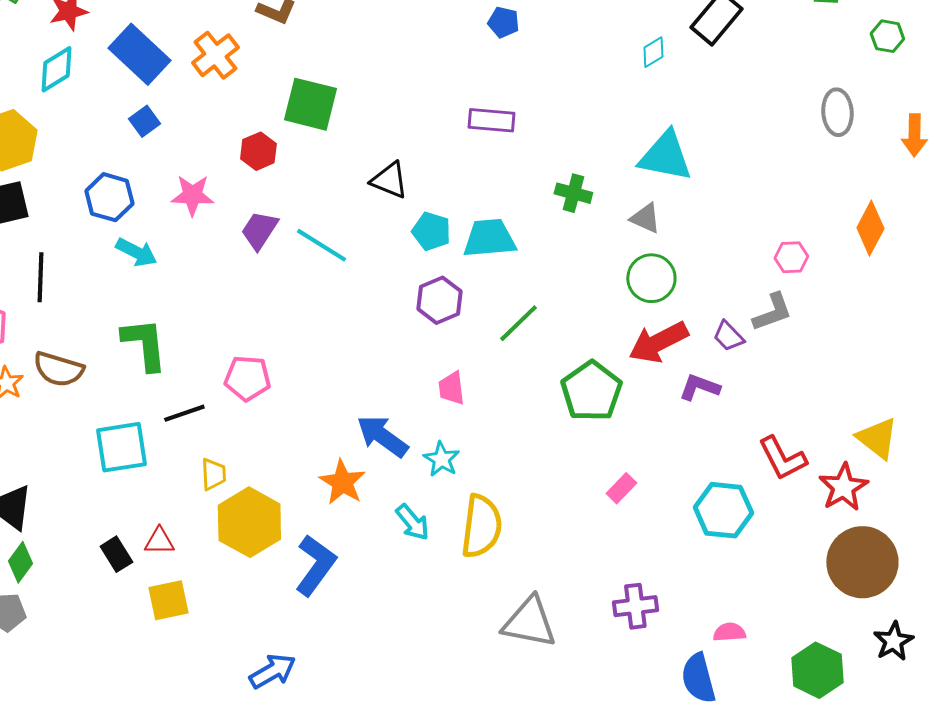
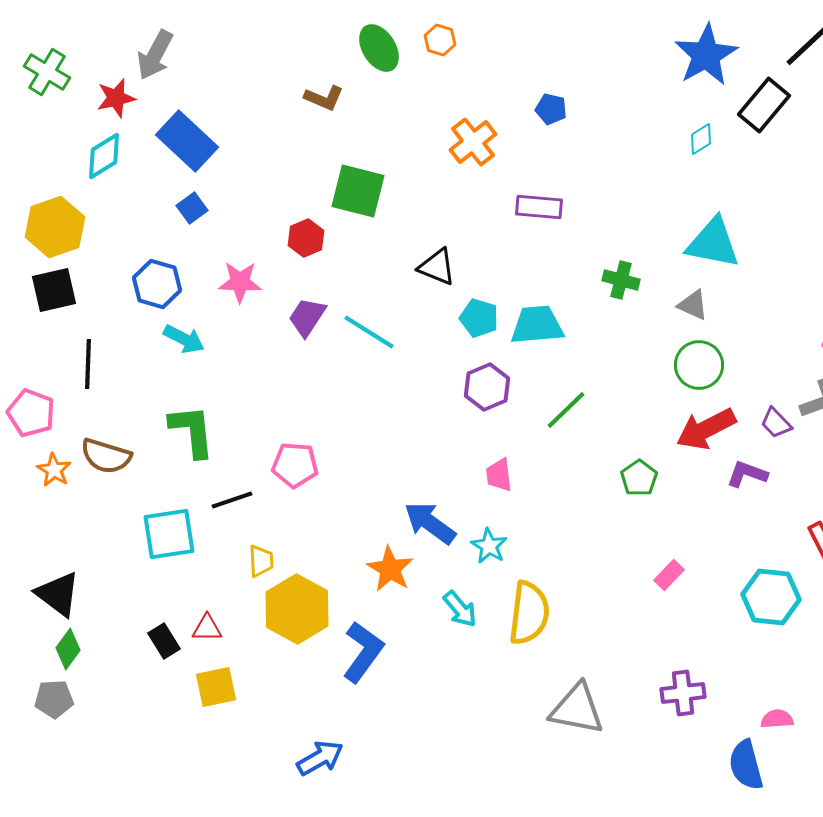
orange cross: (215, 55) -> (473, 142), moved
green pentagon: (591, 391) -> (639, 478), size x0.6

